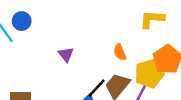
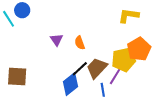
orange semicircle: (120, 52) -> (80, 43), moved

